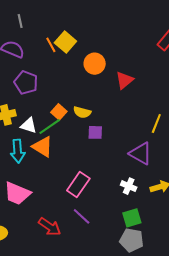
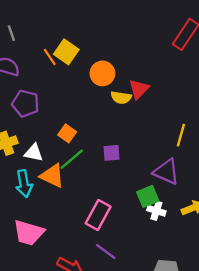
yellow semicircle: (82, 112) -> (121, 98), moved
green line: (50, 127) -> (72, 159), moved
green square: (132, 218) -> (148, 196), moved

